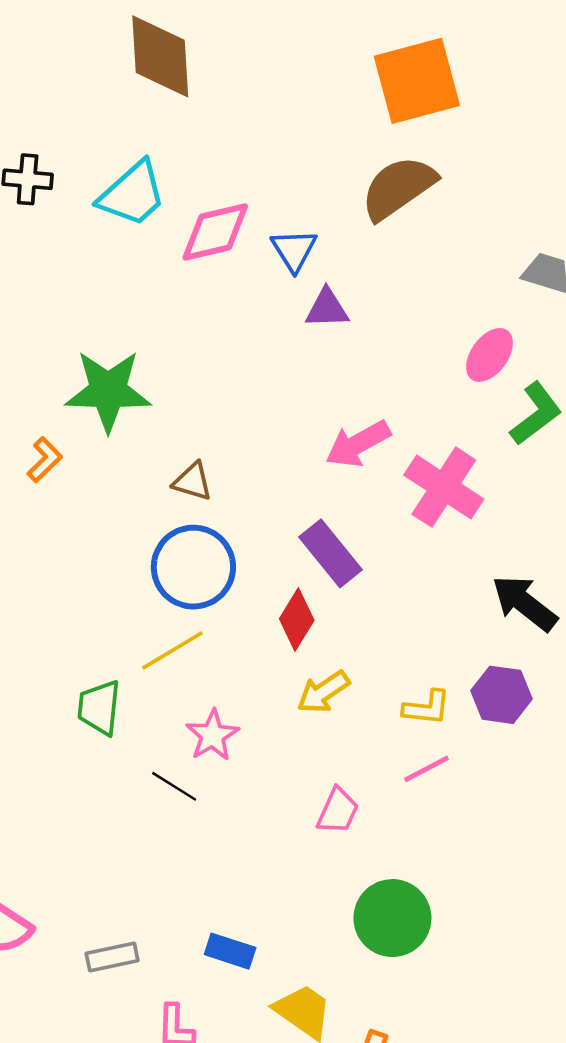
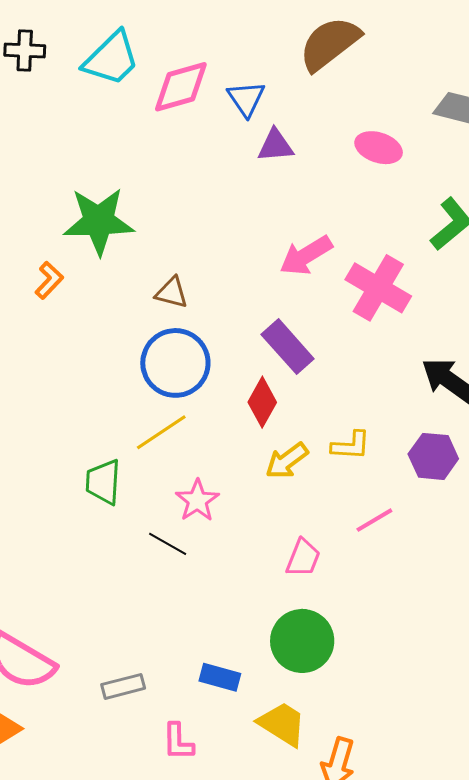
pink ellipse: (490, 355) -> (379, 148), moved, turned 75
yellow L-shape: (427, 708) -> (351, 446), moved
green circle: (392, 918) -> (302, 641), moved

